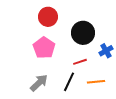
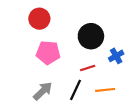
red circle: (48, 17) -> (39, 19), moved
pink pentagon: (44, 48) -> (48, 53), turned -30

